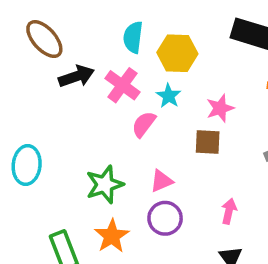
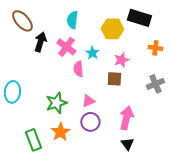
yellow hexagon: (177, 53) -> (112, 29), moved
black arrow: (76, 76) -> (40, 42), turned -54
pink semicircle: (144, 124) -> (78, 69), turned -42
pink arrow: (229, 211) -> (126, 118), size x1.6

